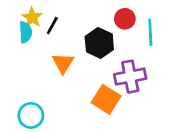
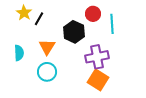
cyan semicircle: (25, 32) -> (19, 53), moved
orange square: (106, 99) -> (98, 80), moved
cyan circle: (31, 115) -> (47, 72), moved

